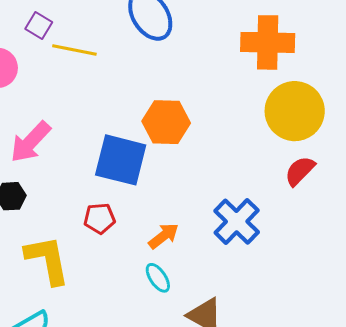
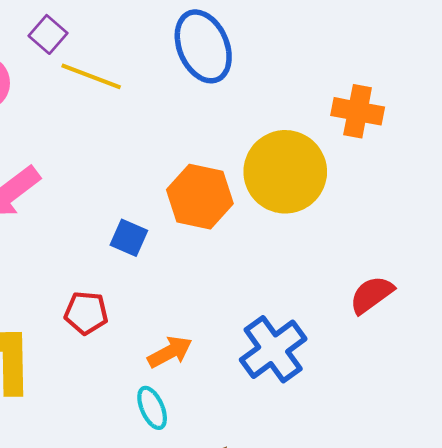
orange cross: (268, 42) -> (358, 111), size x0.7
yellow circle: (295, 111) -> (285, 172), moved
blue square: (121, 160) -> (129, 238), size x0.5

